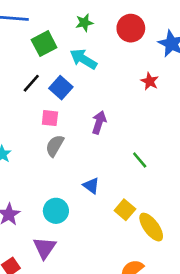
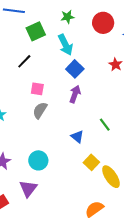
cyan arrow: (83, 59) -> (65, 45), turned -150
blue square: (61, 88) -> (75, 69), moved
blue triangle: (91, 186) -> (77, 137), moved

